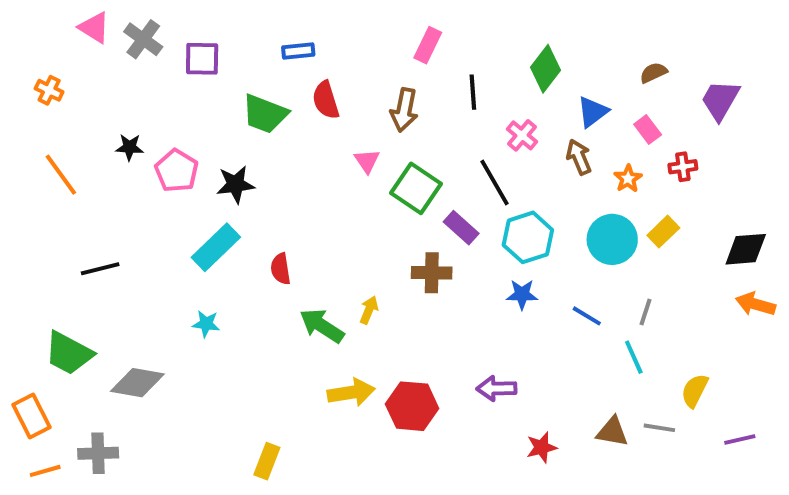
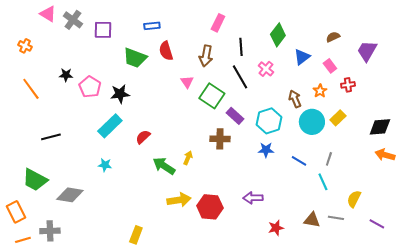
brown arrow: (579, 157) -> (295, 99), moved
black line: (494, 182) -> (240, 77), moved
red semicircle: (281, 269) -> (143, 137), turned 56
purple line: (740, 440) -> (377, 224), turned 42

